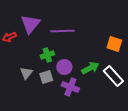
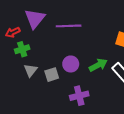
green cross: (47, 55) -> (22, 49), moved
purple cross: (70, 87) -> (79, 96), moved, turned -36

